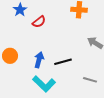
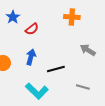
blue arrow: (39, 60) -> (31, 57), moved

